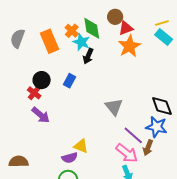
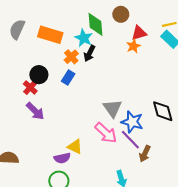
red triangle: (126, 28) -> (139, 33), moved
orange cross: (72, 31) -> (71, 57), moved
orange rectangle: (49, 41) -> (50, 35), turned -55
orange star: (129, 46) -> (133, 46), size x0.6
blue star: (156, 127) -> (132, 122), moved
pink arrow: (127, 153) -> (106, 133), moved

